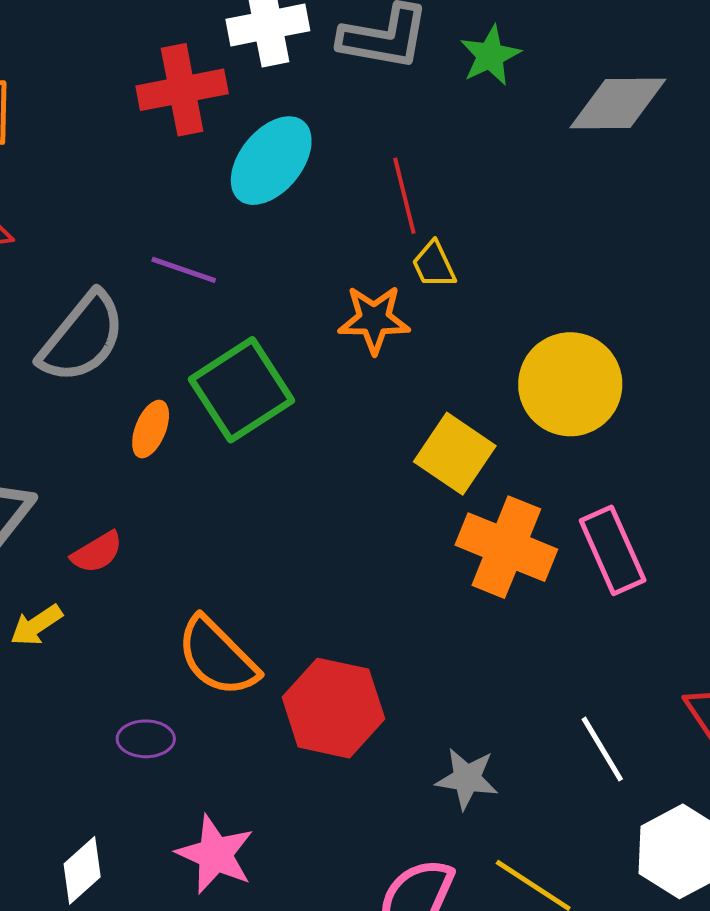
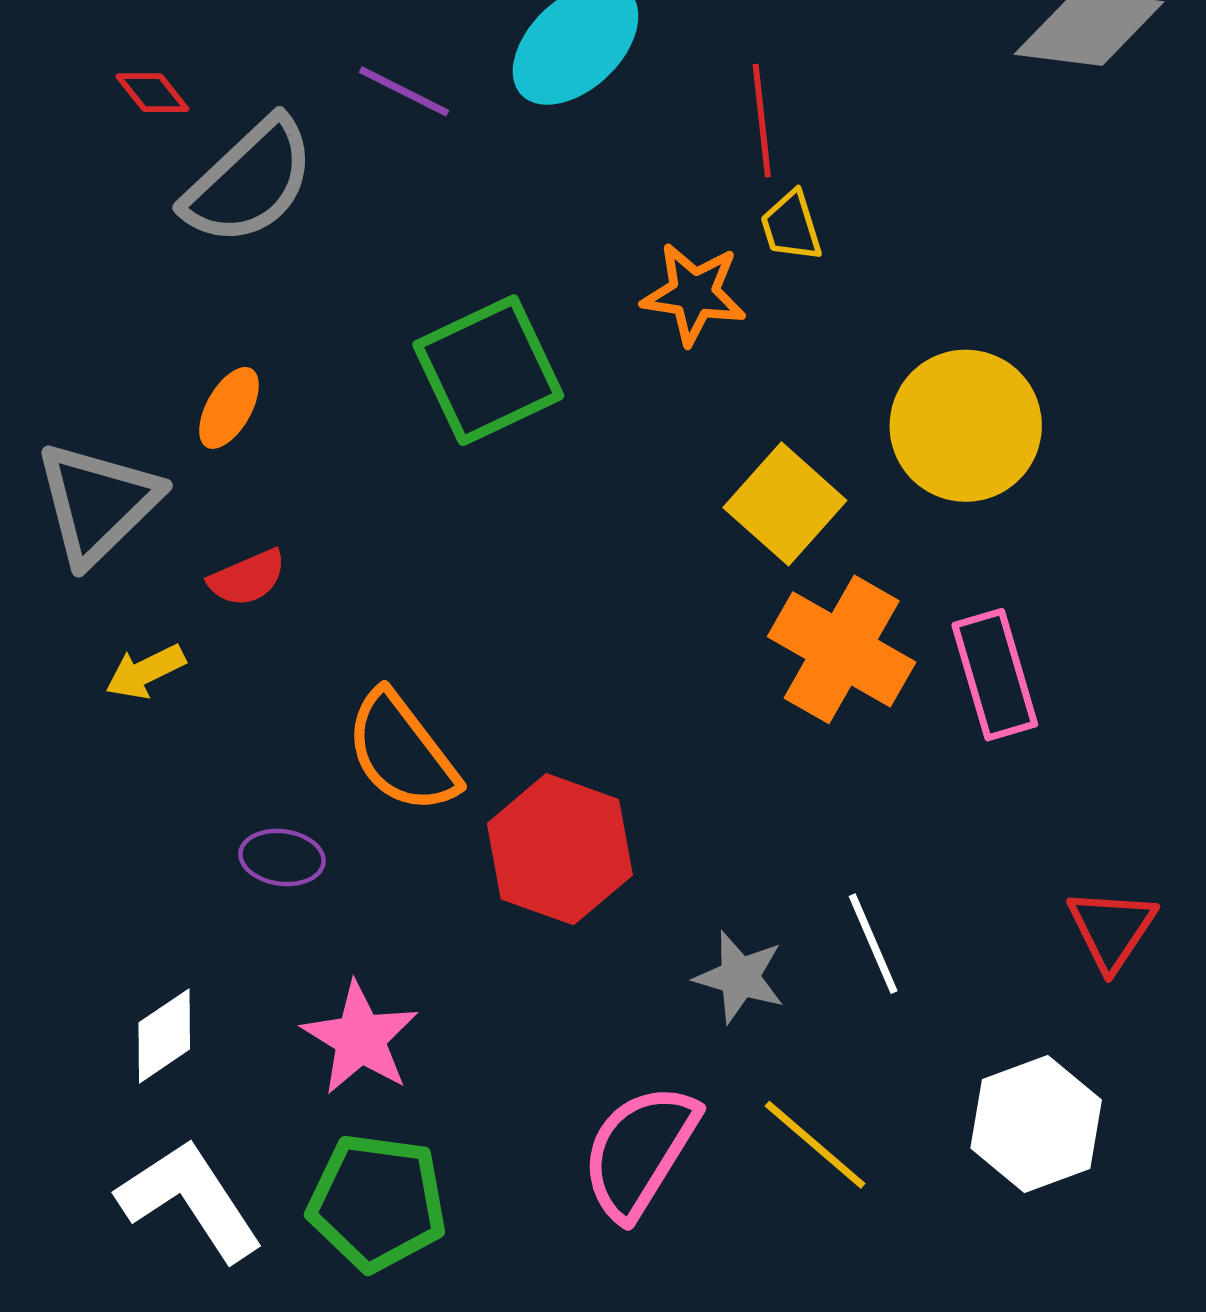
purple line: (184, 270) -> (404, 91), moved
gray semicircle: (82, 338) -> (249, 182), moved
orange ellipse: (151, 429) -> (229, 408), moved
white line: (602, 749) -> (873, 944), moved

